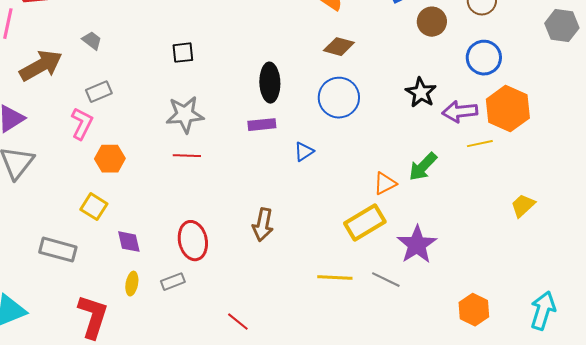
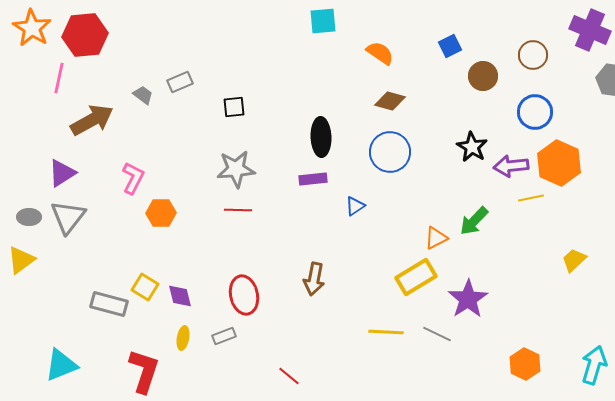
gray rectangle: (99, 92) -> (180, 82), moved
yellow square: (94, 207) -> (145, 287), moved

